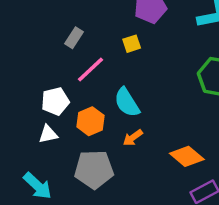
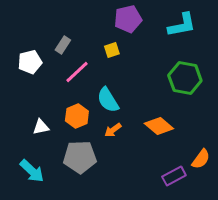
white pentagon: (55, 101) -> (30, 62), moved
orange diamond: (187, 156) -> (159, 126), moved

